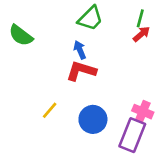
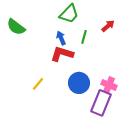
green line: (140, 18) -> (84, 37), moved
blue circle: (93, 119) -> (79, 83), moved

